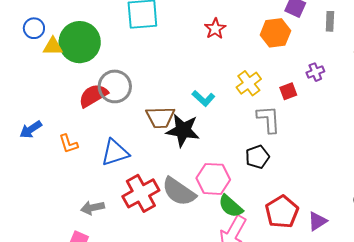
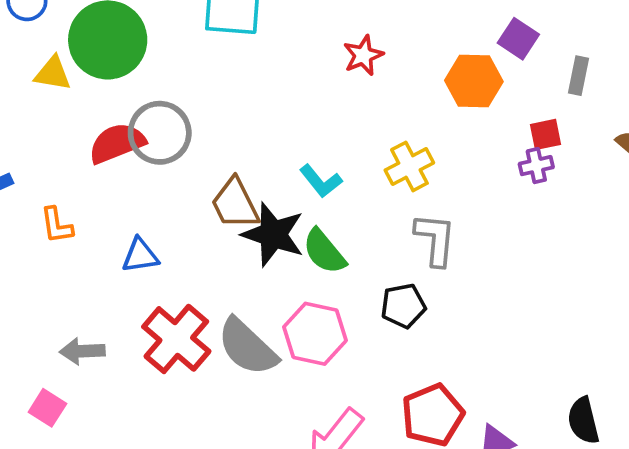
yellow triangle: (53, 46) -> (53, 73), moved
red square: (288, 91) -> (545, 134), moved
brown trapezoid: (160, 117) -> (235, 204), turned 56
blue triangle: (115, 153) -> (140, 255), size x0.7
red cross: (141, 193) -> (176, 339), turned -30
green semicircle: (231, 206) -> (324, 252), moved

